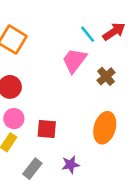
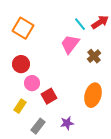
pink circle: (14, 119) -> (32, 83), moved
red square: (47, 129) -> (49, 96), turned -35

